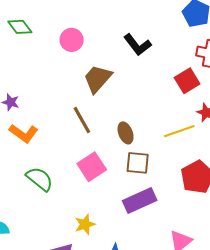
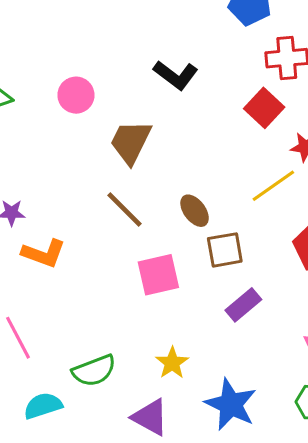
pink square: (92, 167) -> (158, 275), turned 36
green semicircle: (40, 179) -> (94, 371), moved, turned 136
purple rectangle: (140, 200) -> (243, 305), size x0.7

